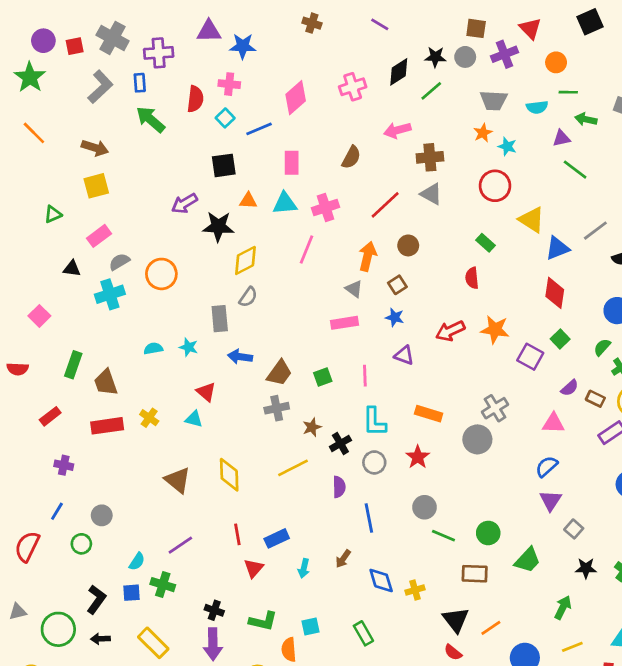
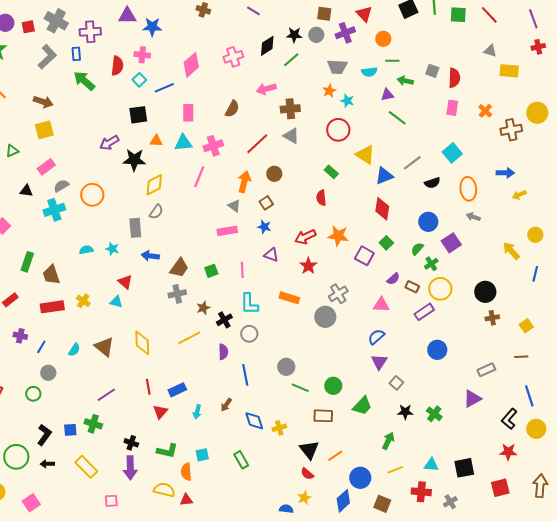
red star: (418, 457) -> (308, 266), moved
blue line: (57, 511) -> (41, 347), moved
cyan semicircle: (137, 561) -> (74, 350), moved

